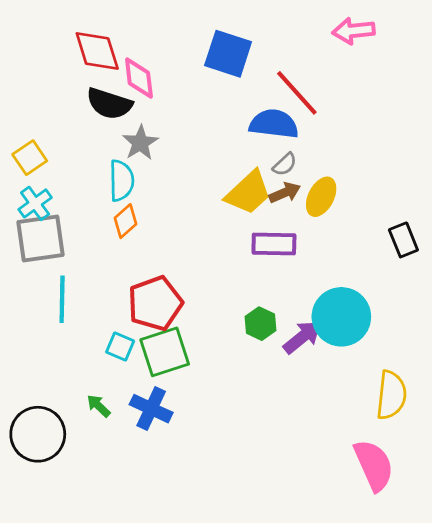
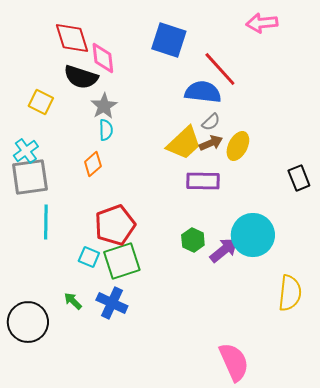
yellow square: (30, 158) -> (41, 102), moved, turned -30
cyan semicircle: (121, 181) -> (106, 130), moved, size x0.7
pink semicircle: (374, 465) -> (234, 362), moved

